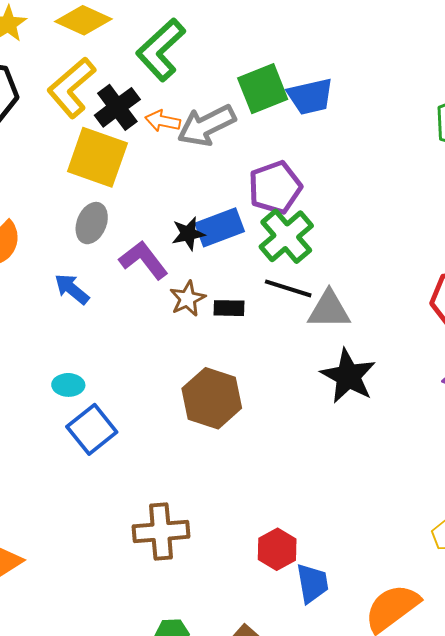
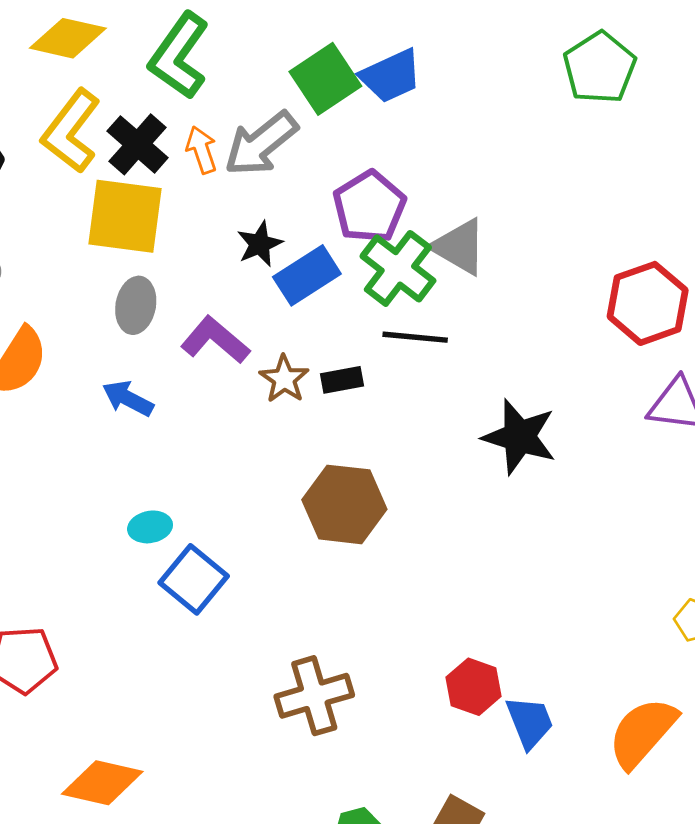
orange arrow: (163, 121) -> (201, 150), turned 72
black star: (188, 234) -> (260, 244), moved
gray triangle: (329, 310) -> (459, 247), moved, turned 42

